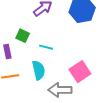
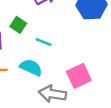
cyan semicircle: (39, 70) -> (31, 67), turned -60

